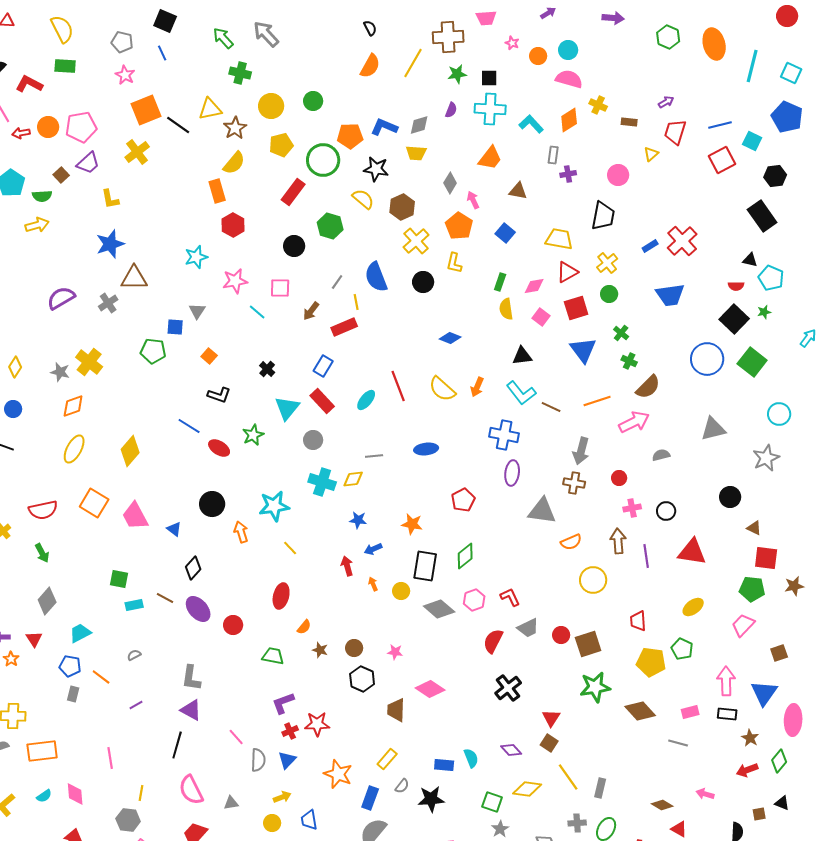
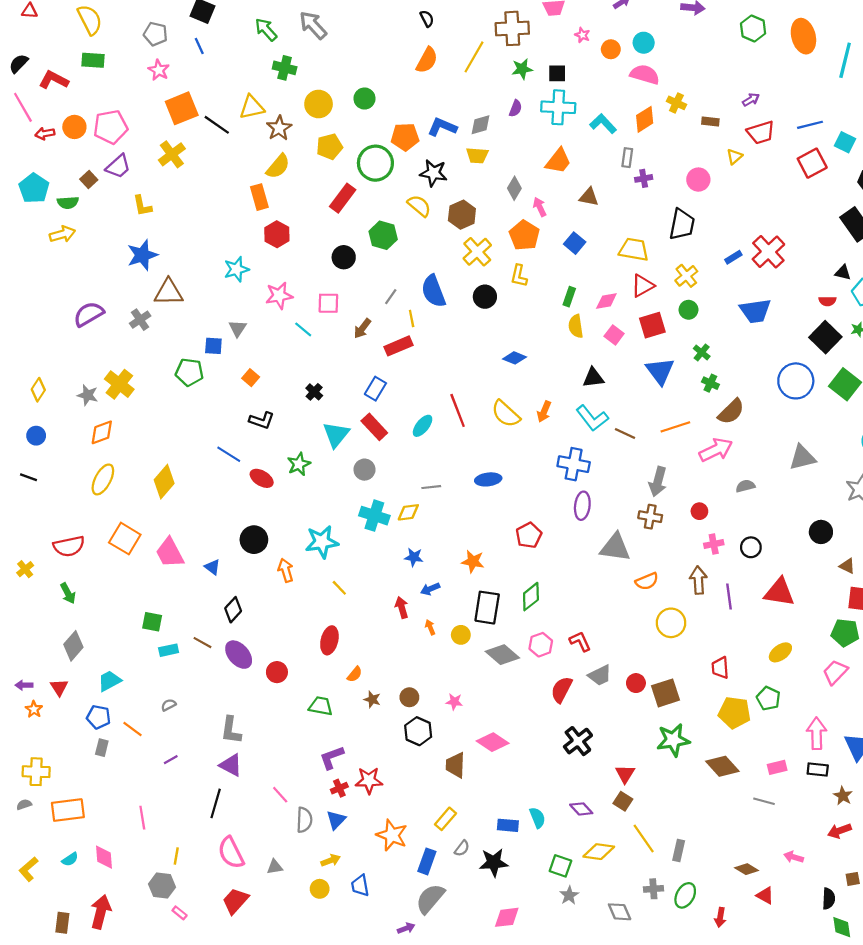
red trapezoid: (675, 132) -> (761, 132), turned -124

